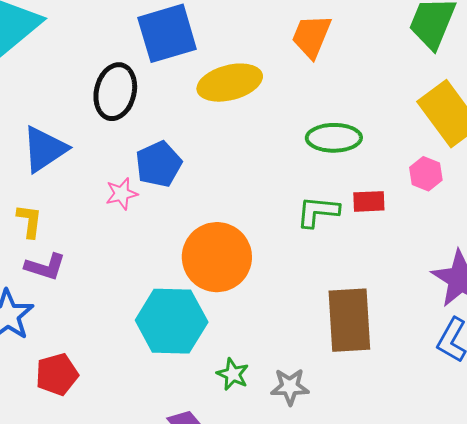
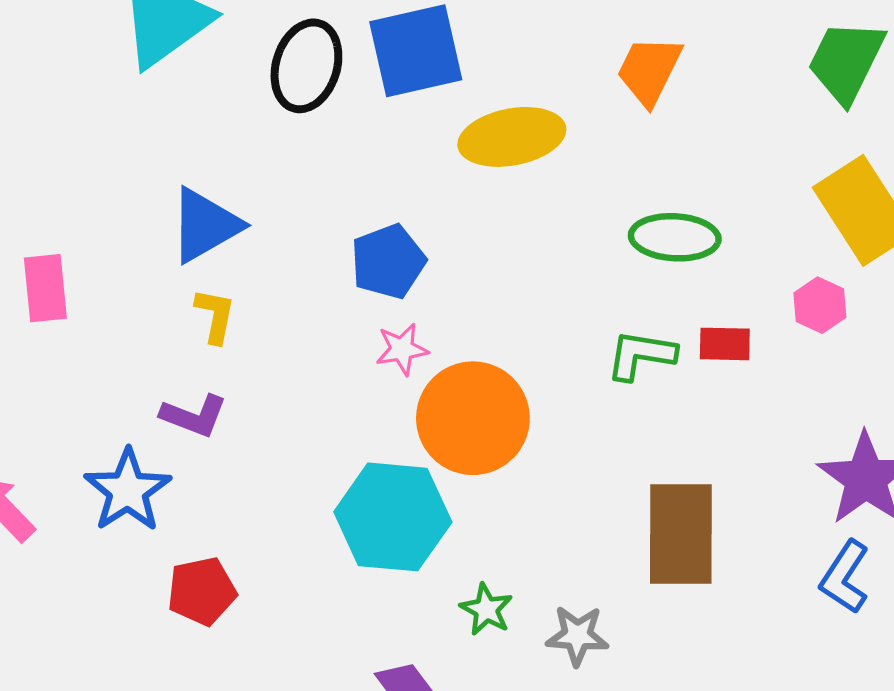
black ellipse: (115, 92) -> (306, 66), moved
pink star: (122, 194) -> (402, 349), moved
yellow L-shape: (29, 221) -> (215, 316), moved

